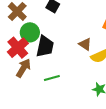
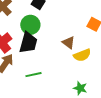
green circle: (30, 32) -> (30, 25), moved

